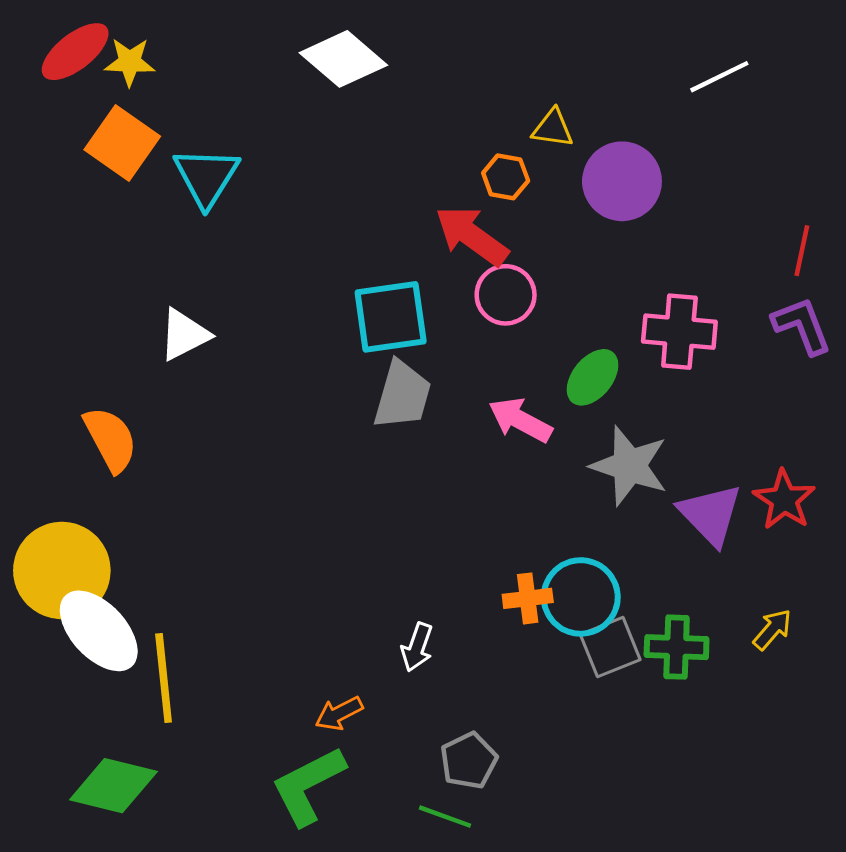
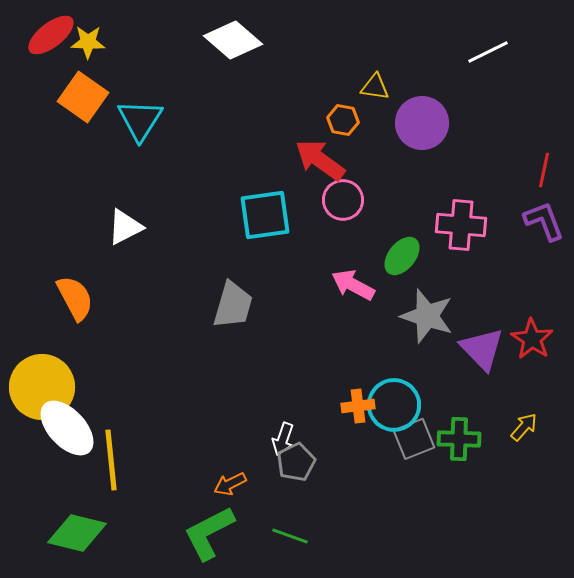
gray trapezoid: (402, 395) -> (233, 305), moved
gray pentagon: (469, 761) -> (296, 462), moved
green line: (445, 817) -> (290, 536), moved

